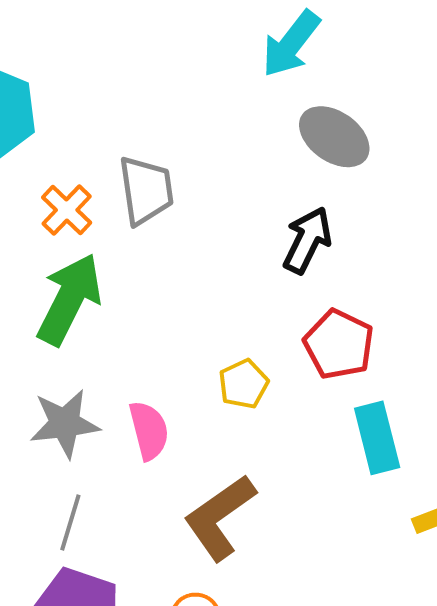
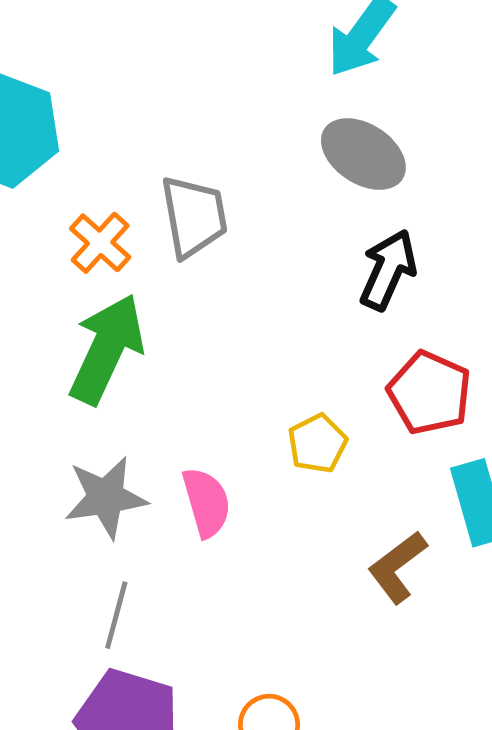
gray ellipse: (334, 137) -> (363, 154), moved
brown L-shape: (220, 517) -> (397, 567), moved, size x0.7

